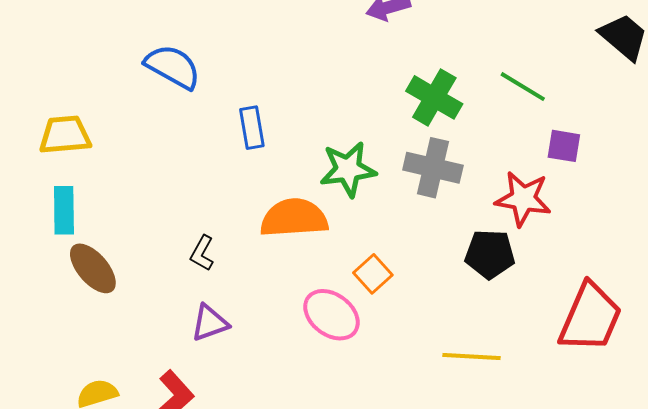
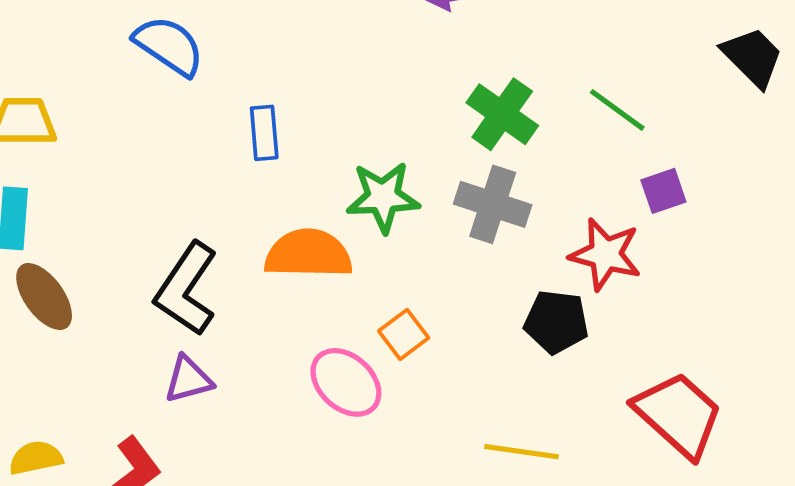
purple square: (564, 146) -> (663, 191), turned -33
black L-shape: (202, 253) -> (186, 289), size x2.0
red trapezoid: (590, 318) -> (679, 415), turned -76

